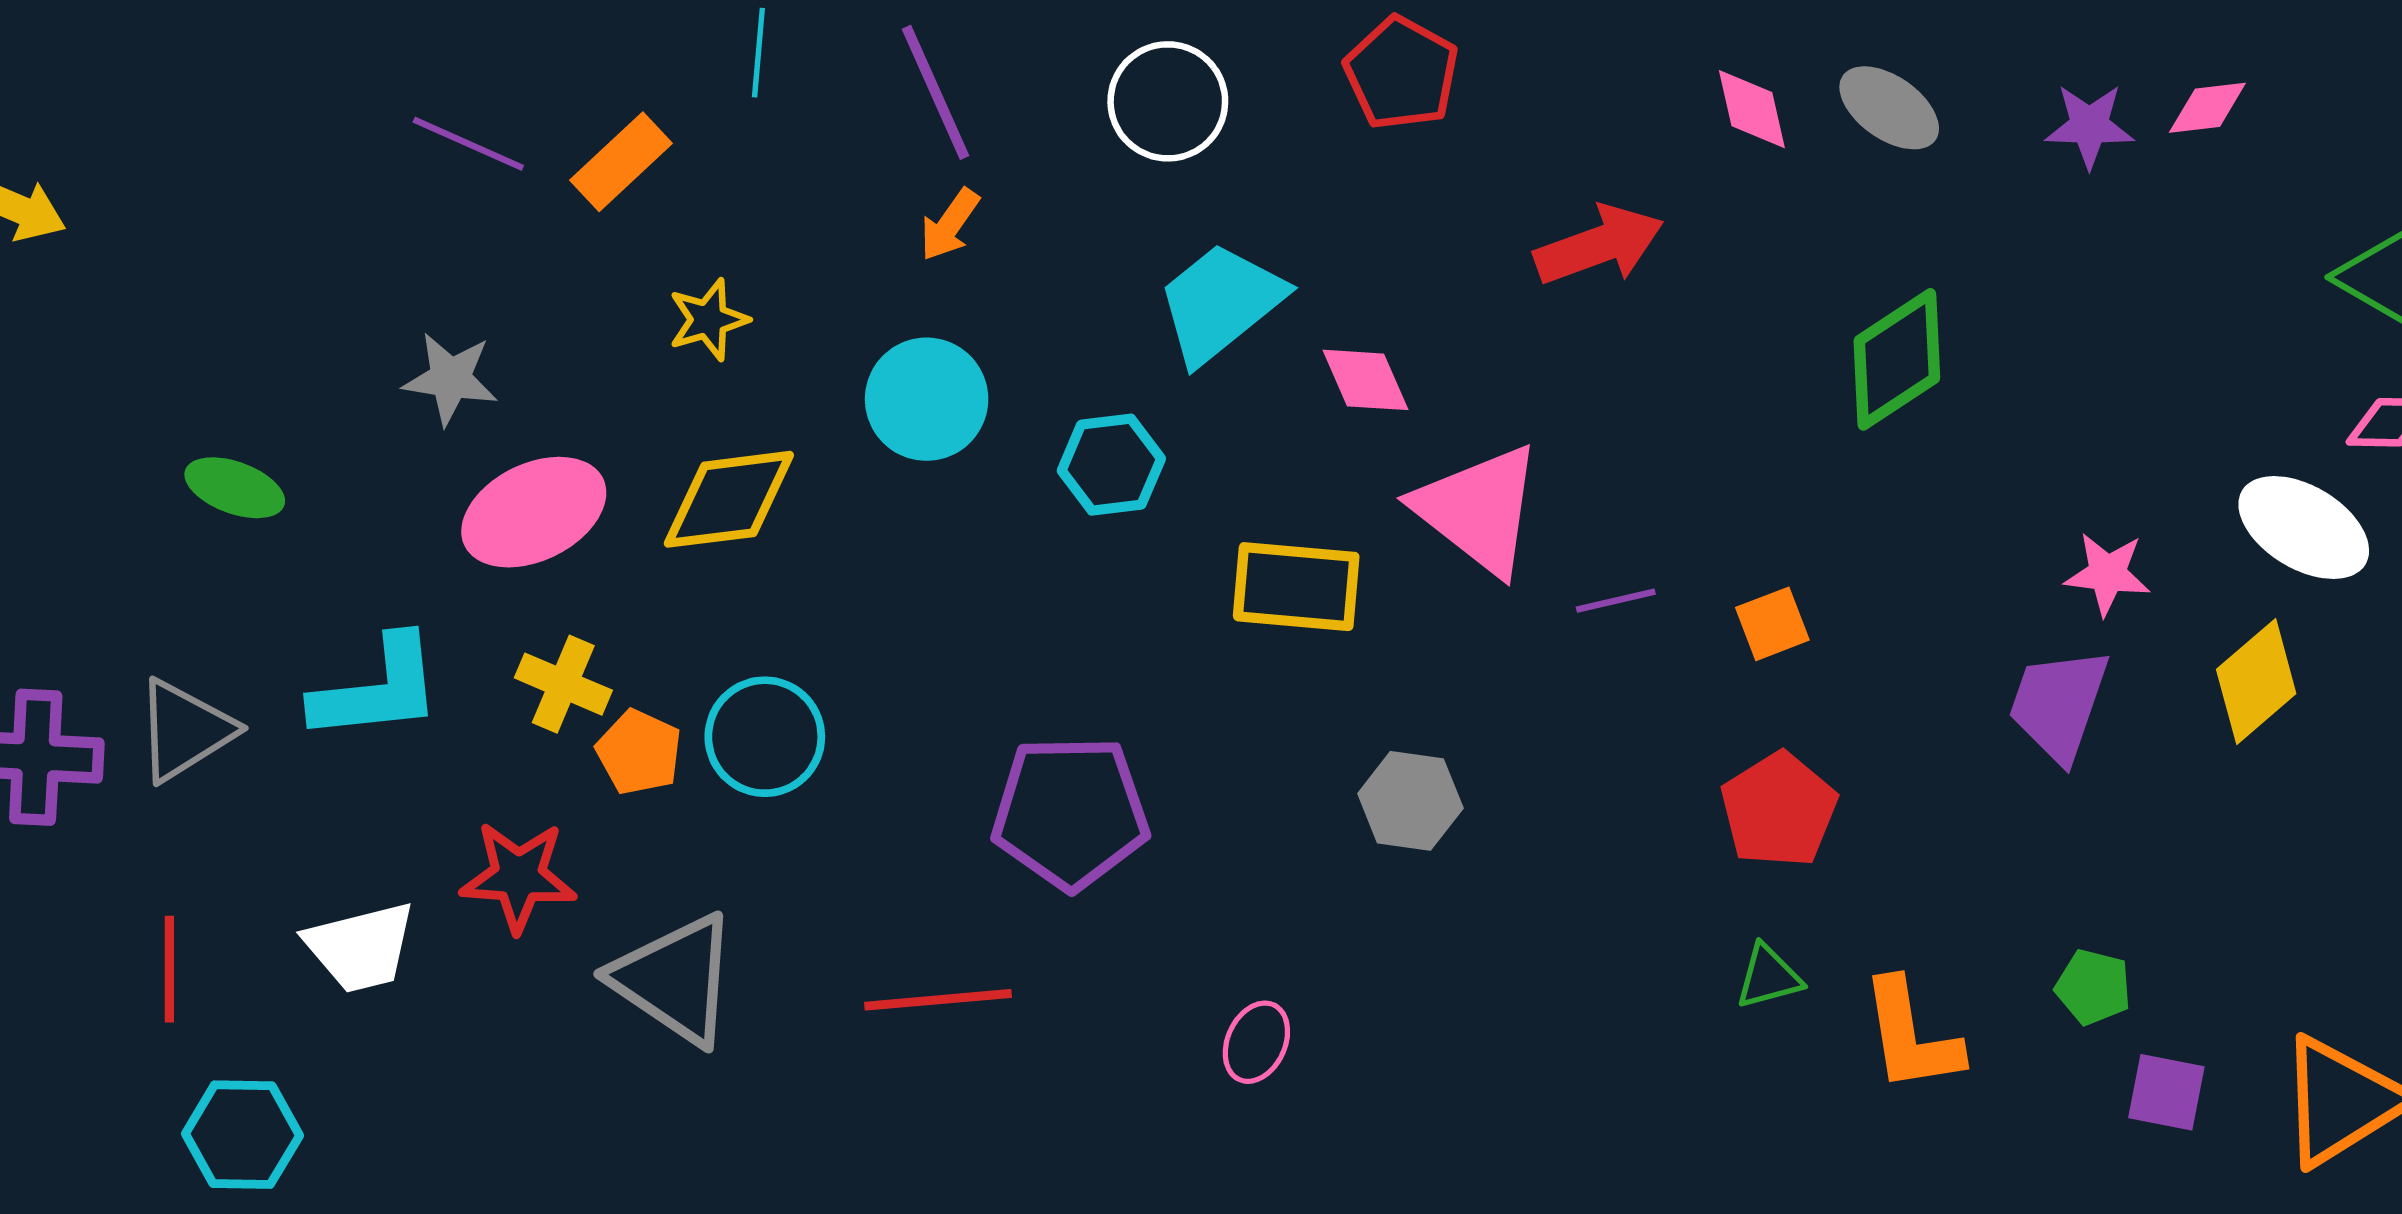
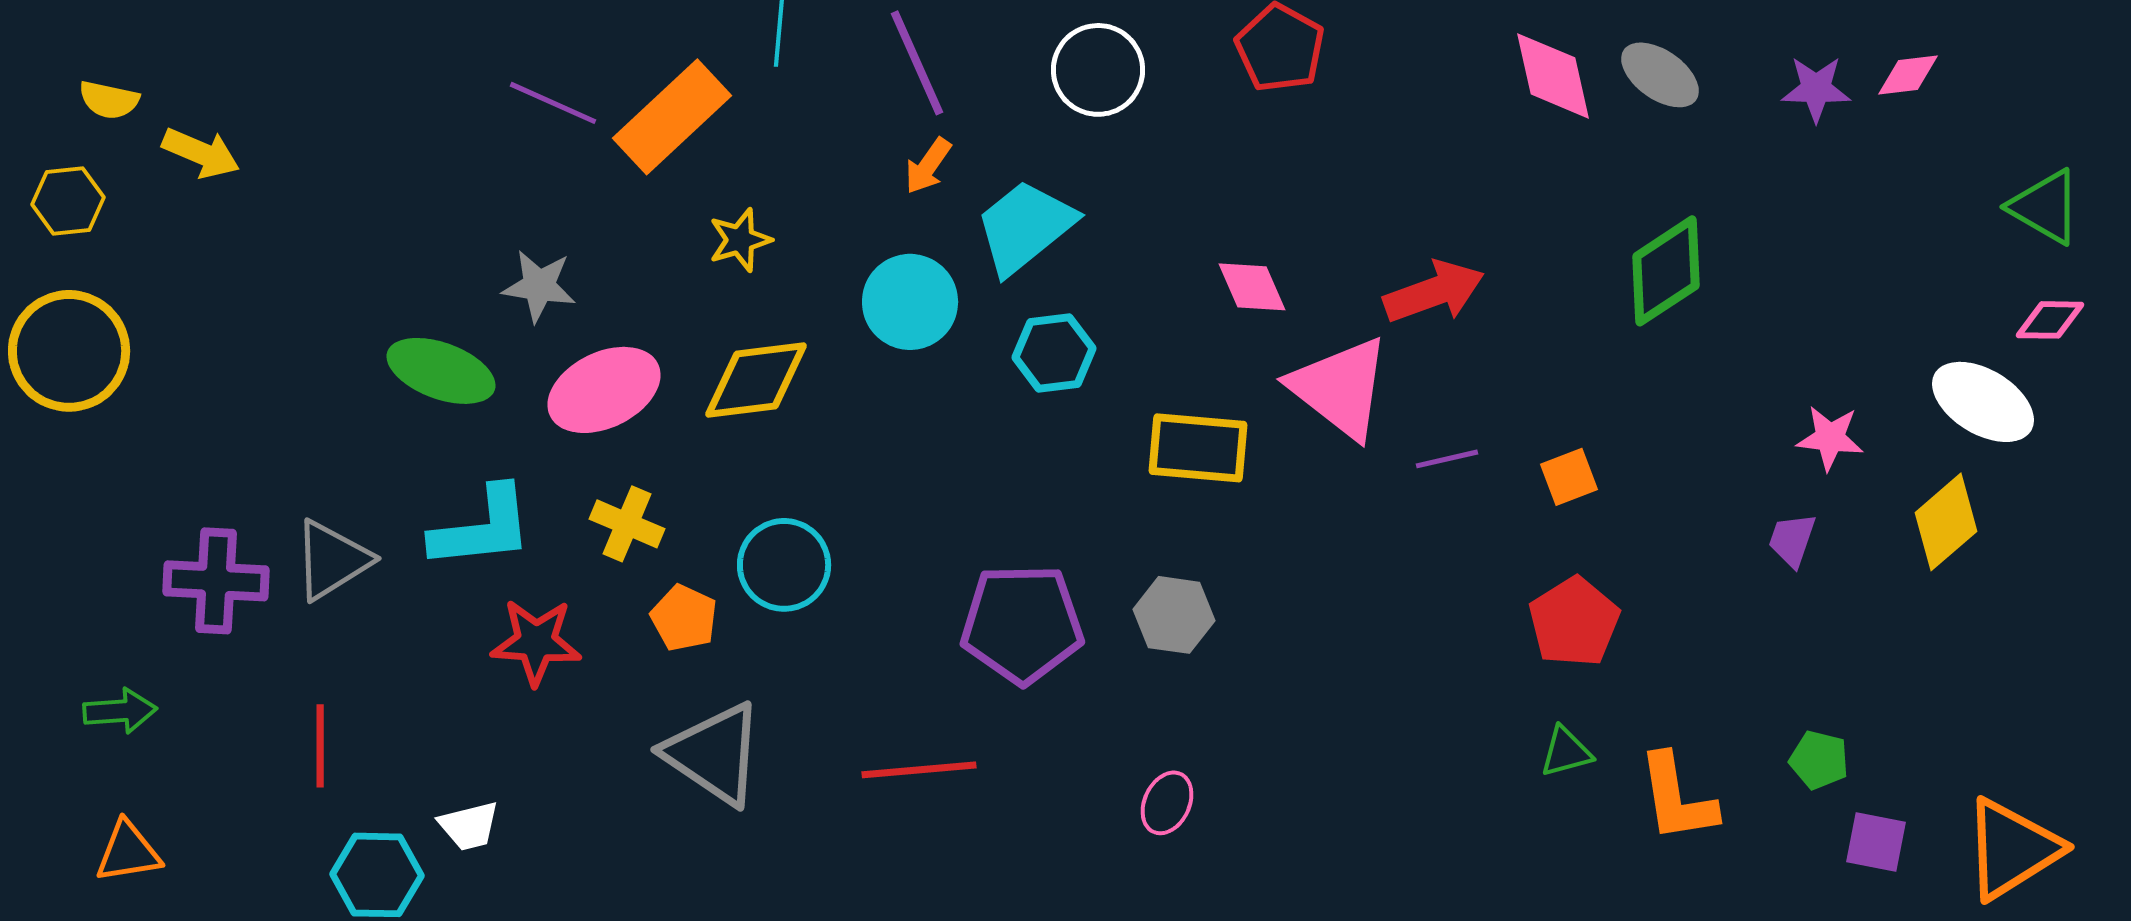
pink diamond: (1752, 109) -> (1553, 76), size x1.4
orange rectangle: (621, 162) -> (672, 117), size x1.5
red arrow: (1599, 245) -> (1434, 292), moved
cyan trapezoid: (1220, 303) -> (1025, 227), moved
green ellipse: (235, 488) -> (441, 371), moved, size x1.4
purple trapezoid: (2059, 705) -> (1792, 540), size x0.6
orange pentagon: (639, 752) -> (684, 618), moved
gray hexagon: (1410, 801) -> (1174, 615), moved
red star: (518, 877) -> (536, 642), moved
white trapezoid: (361, 947) -> (469, 826), moved, size x0.7

